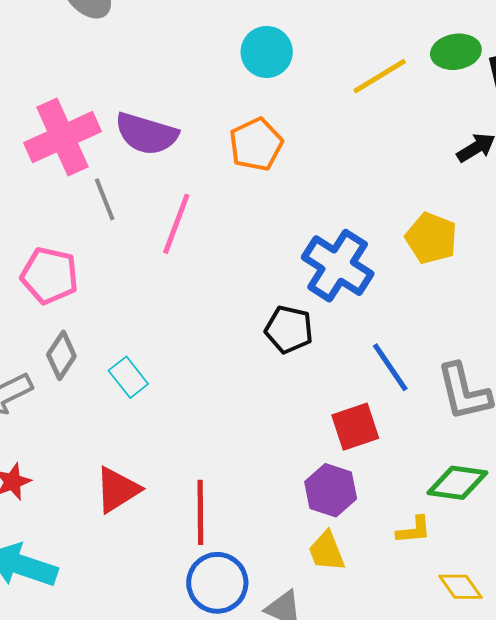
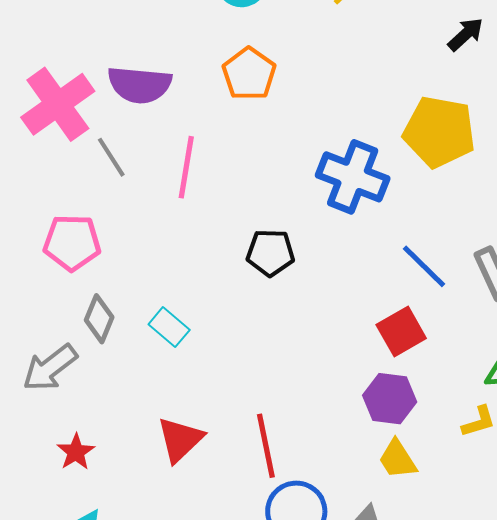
yellow pentagon: (431, 238) -> (439, 132), size x1.4
black pentagon: (289, 329) -> (270, 253), moved

